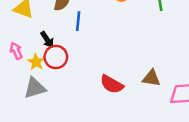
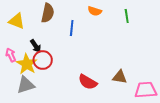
blue line: (78, 21) -> (72, 28), moved
yellow star: (36, 62) -> (27, 64), size x1.5

